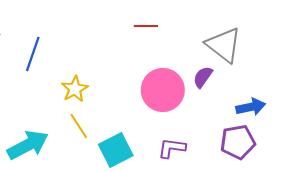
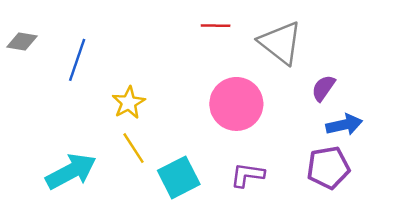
gray triangle: (224, 45) -> (280, 43), moved
purple semicircle: (203, 77) -> (323, 88), moved

